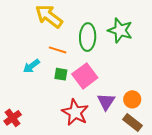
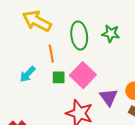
green star: (120, 30) -> (111, 34), moved, size x0.7
orange line: (58, 50) -> (51, 54), turned 72

